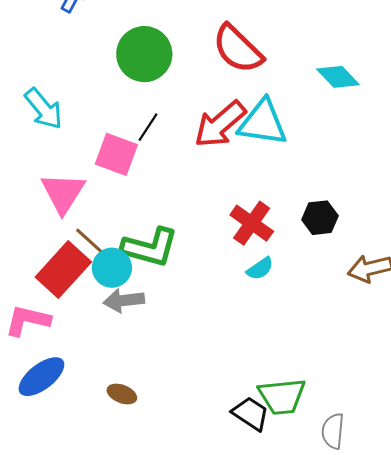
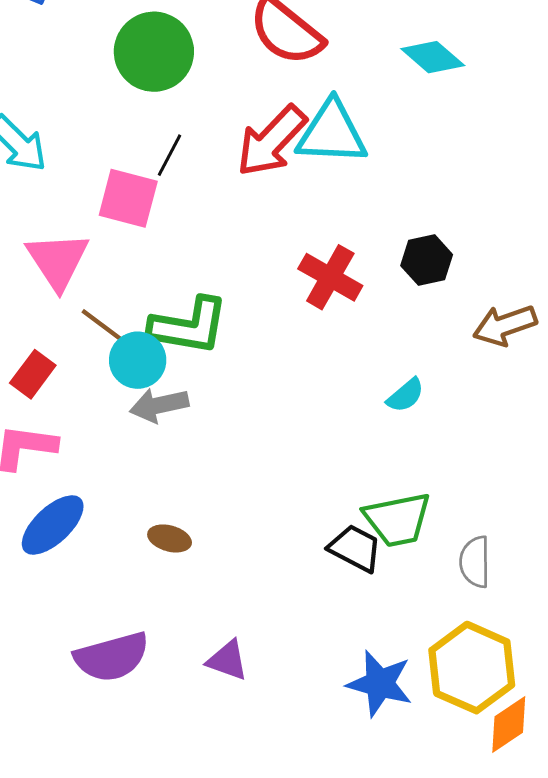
cyan semicircle: (260, 269) -> (405, 395), moved
red rectangle: (63, 270) -> (33, 374), moved, size x0.6

